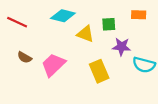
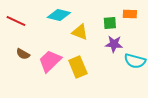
green square: (109, 24) -> (110, 23), moved
yellow rectangle: (99, 71) -> (78, 67), moved

